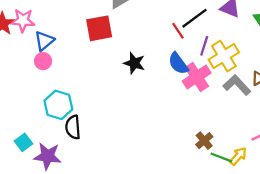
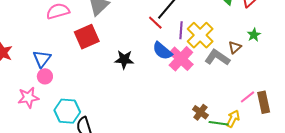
pink star: (23, 20) -> (28, 98), moved

